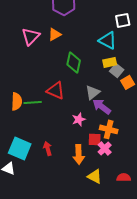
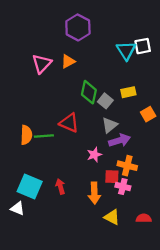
cyan triangle: (108, 40) -> (126, 50), moved, turned 30
gray square: (117, 70) -> (105, 101), moved
purple arrow: (102, 106) -> (120, 140), turned 126
pink cross: (105, 148) -> (123, 186), turned -32

